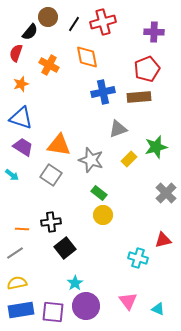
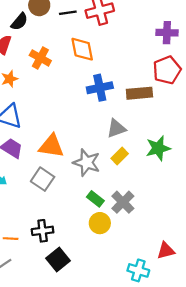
black line: (74, 24) -> (68, 13), turned 49
purple cross: (154, 32) -> (167, 33), moved
red pentagon: (147, 69) -> (167, 70), moved
yellow rectangle: (129, 159) -> (120, 156), moved
gray cross: (166, 193) -> (123, 202), moved

